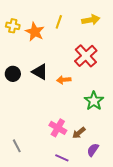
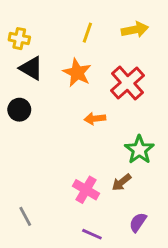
orange star: (35, 32) -> (77, 73), moved
black triangle: (40, 72) -> (31, 68), moved
brown arrow: (79, 133) -> (122, 182), moved

